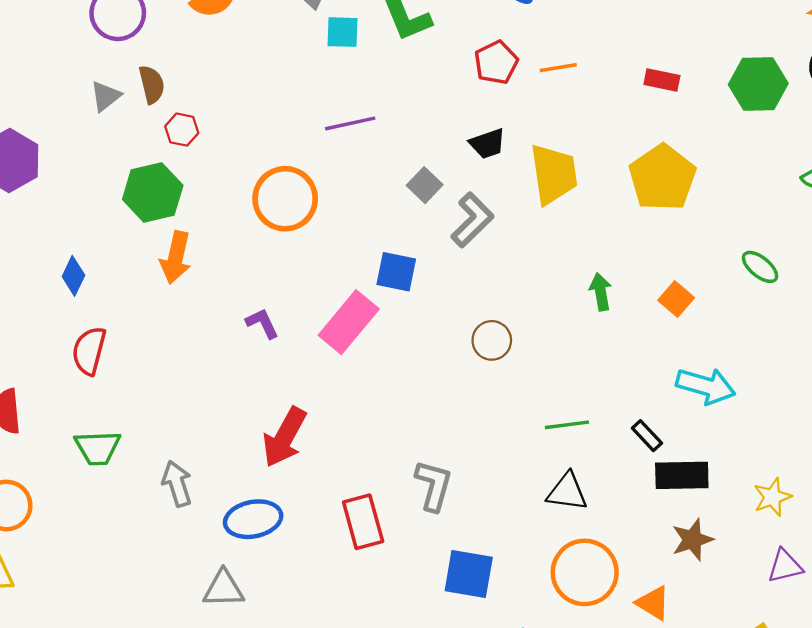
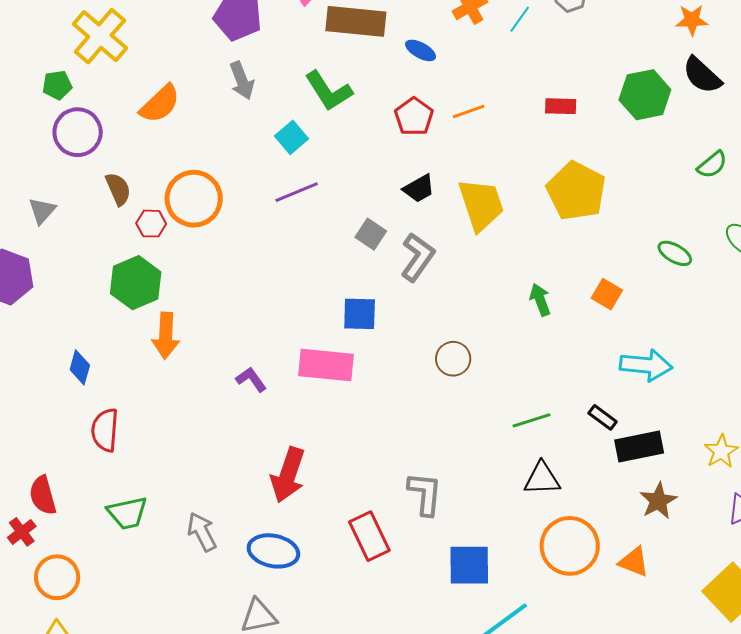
cyan square: (342, 32) -> (291, 137), moved, turned -32
gray triangle: (106, 96) -> (42, 211), moved
orange circle: (285, 199) -> (194, 199), moved
pink rectangle: (349, 322) -> (326, 365), turned 66
blue ellipse: (253, 519) -> (273, 551), turned 33

